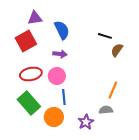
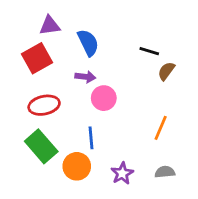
pink circle: (57, 76) -> (104, 98), moved
gray semicircle: (106, 110) -> (165, 172), moved

